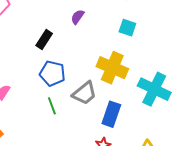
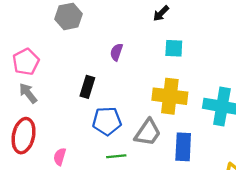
green line: (52, 106) -> (116, 156), turned -60

